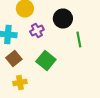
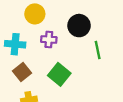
purple cross: (37, 30) -> (49, 40), turned 32

